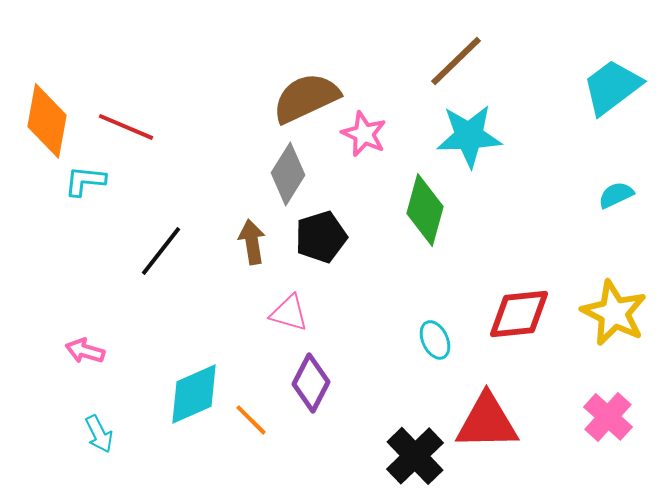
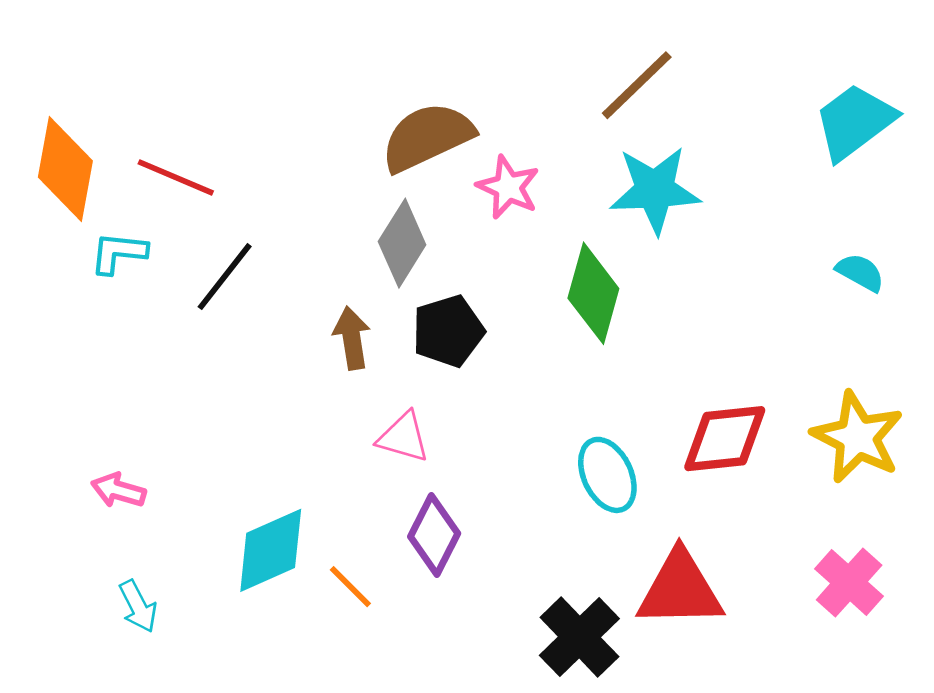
cyan semicircle: (616, 195) -> (860, 272), turned 54
black line: (161, 251) -> (225, 277), moved
cyan ellipse: (435, 340) -> (607, 475), size x1.4

